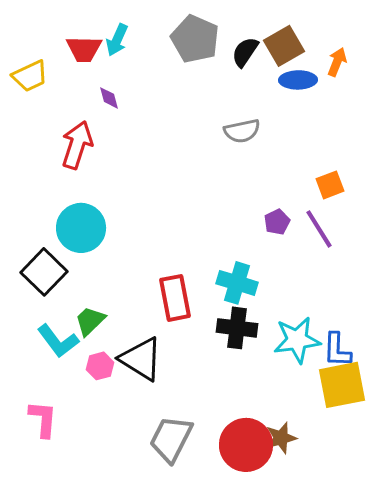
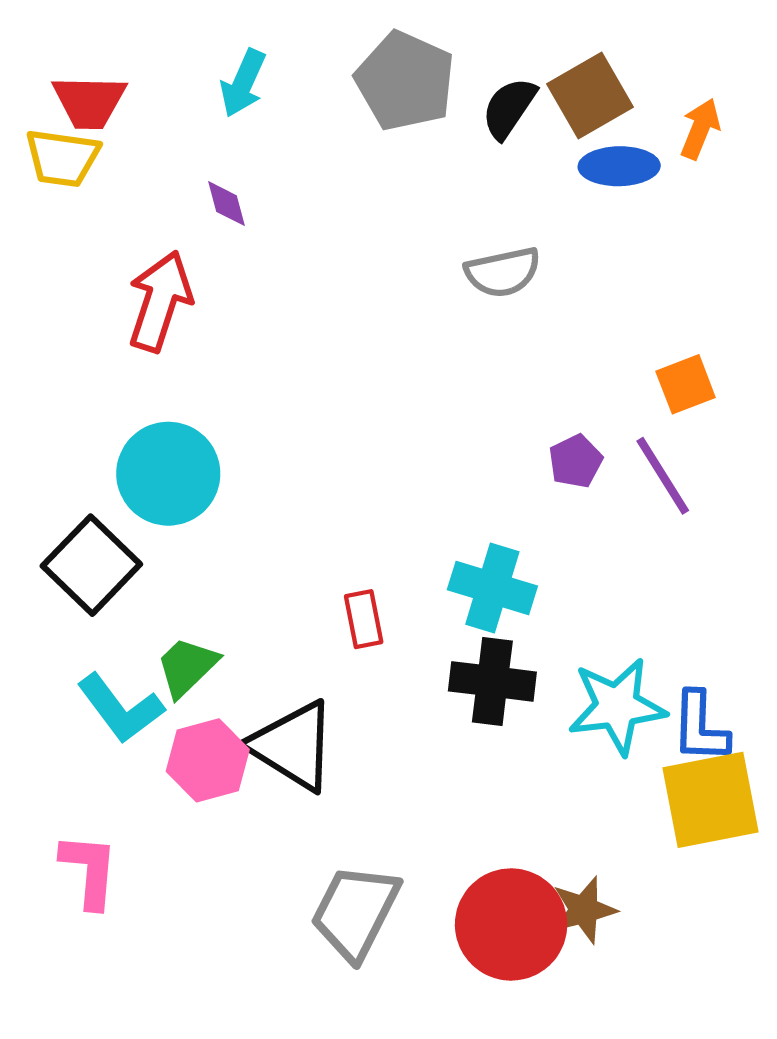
red trapezoid: (84, 49) -> (89, 102), moved
yellow trapezoid: (30, 76) -> (62, 158), turned 33
red rectangle: (175, 298) -> (364, 619), size x0.6
pink hexagon: (100, 366) -> (208, 760), size x1.4

